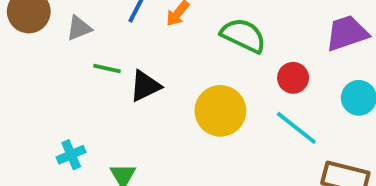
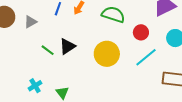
green line: (107, 69) -> (48, 50), moved, turned 32
cyan line: (296, 128) -> (146, 57), turned -70

